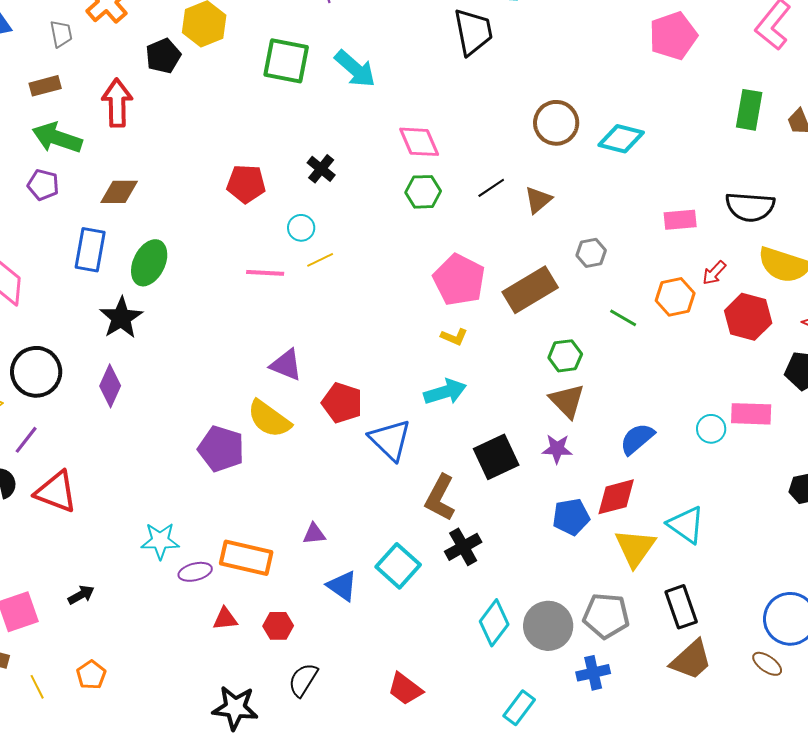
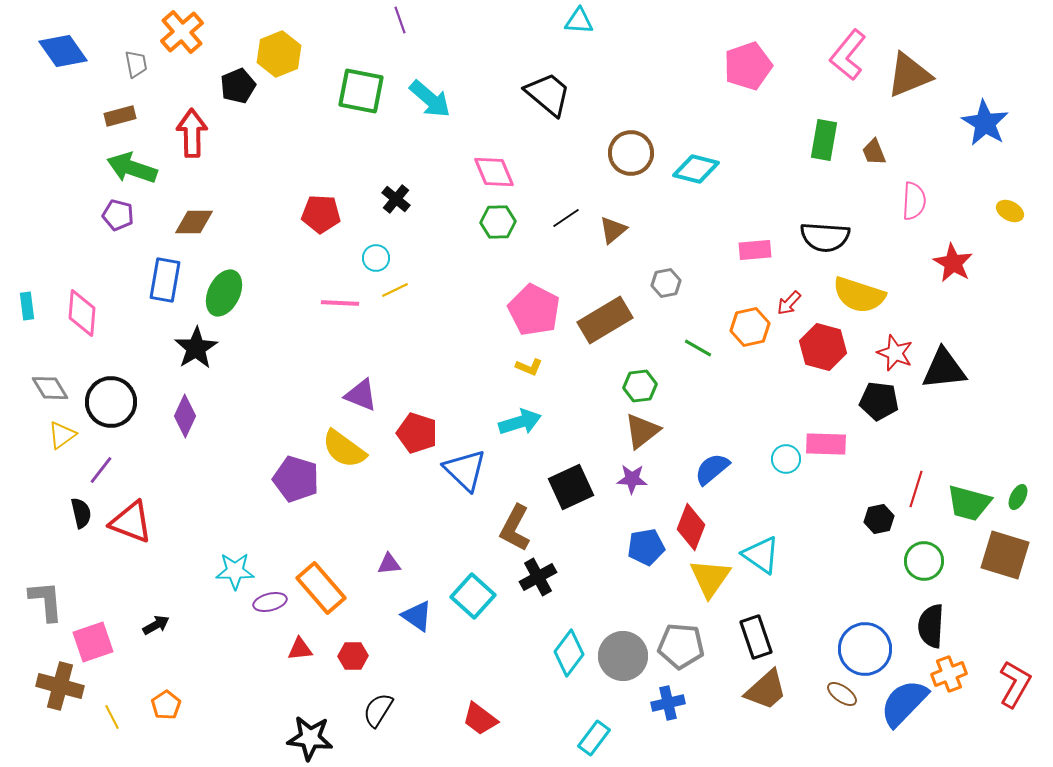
black trapezoid: (473, 32) -> (548, 94), moved, turned -39
brown triangle: (567, 401) -> (642, 431), turned 36
red diamond: (616, 497) -> (691, 527), turned -54
orange rectangle: (246, 558) -> (321, 588), turned 36

